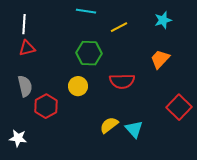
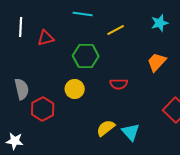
red triangle: (27, 48) -> (46, 38), moved
red semicircle: (122, 81) -> (119, 84), size x0.7

